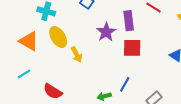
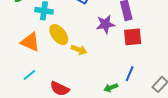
purple star: (106, 32) -> (105, 24), turned 30
yellow arrow: (77, 55) -> (79, 50), turned -35

